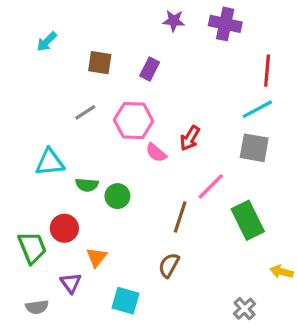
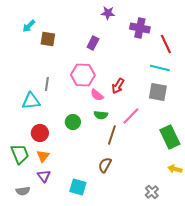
purple cross: (225, 24) -> (140, 28), moved
brown square: (100, 63) -> (48, 39), moved
red line: (267, 71) -> (166, 44), turned -30
cyan line: (257, 109) -> (160, 68), turned 42
gray line: (85, 112) -> (47, 84), moved, turned -48
green semicircle: (87, 185) -> (101, 115), moved
green rectangle: (248, 220) -> (170, 137), moved
red circle: (64, 228) -> (40, 133), moved
orange triangle: (97, 257) -> (43, 156), moved

